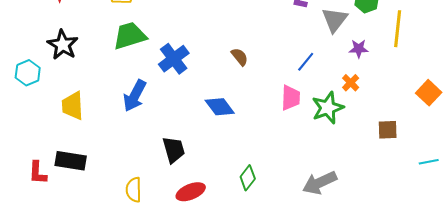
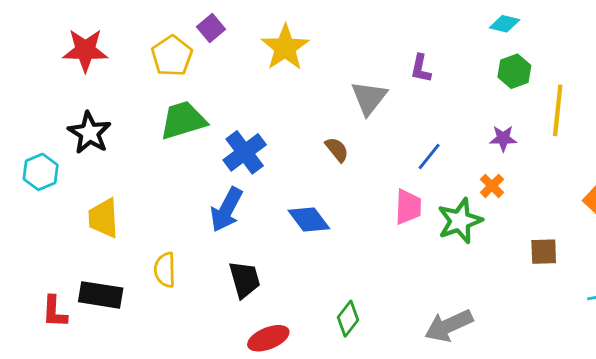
gray triangle: (335, 20) -> (369, 98), moved
blue arrow: (135, 96) -> (226, 210), moved
yellow semicircle: (134, 190) -> (165, 270), moved

